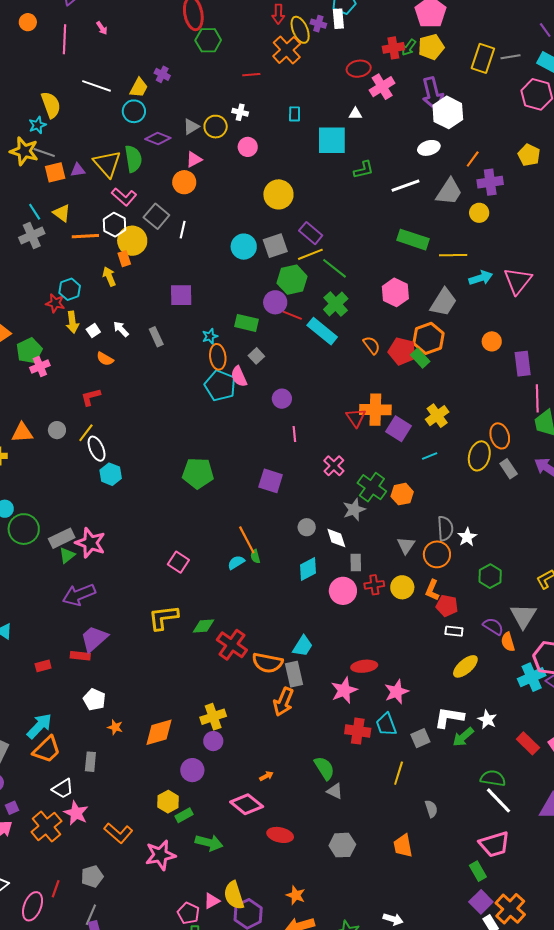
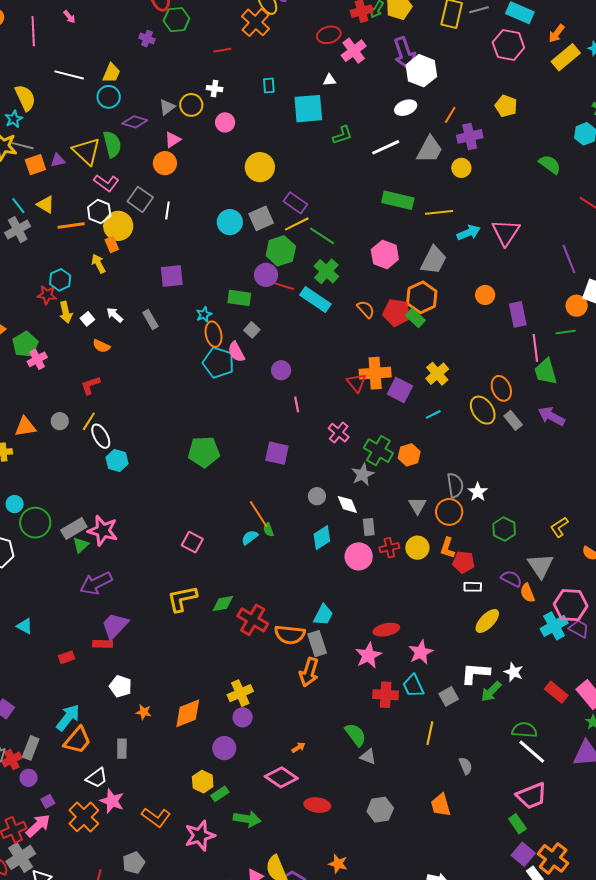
purple cross: (162, 74) -> (147, 39), moved
yellow ellipse: (479, 456) -> (483, 410), turned -44

